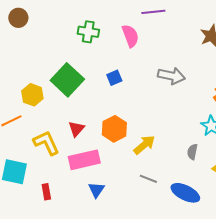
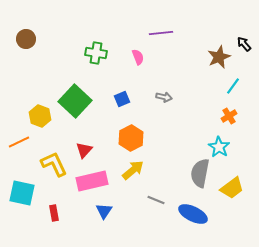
pink semicircle: (130, 36) -> (138, 57), size x0.7
gray arrow: (171, 76) -> (164, 97), moved, size x0.6
orange hexagon: (114, 129) -> (131, 138), moved
yellow arrow: (144, 145) -> (133, 170), moved
gray semicircle: (192, 152) -> (200, 173), size x1.8

